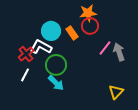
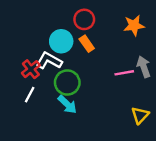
orange star: (88, 13) -> (134, 25), moved
red circle: (90, 26) -> (84, 19), moved
pink line: (105, 48) -> (124, 73), moved, turned 42

